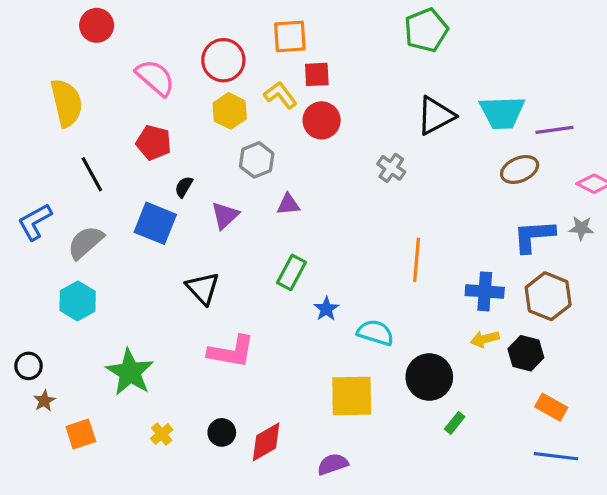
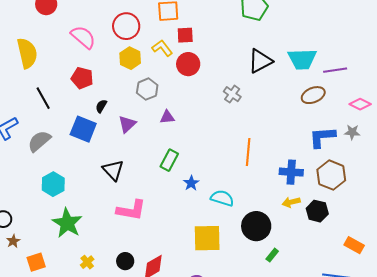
cyan hexagon: (78, 301) -> (53, 184), moved
orange rectangle: (551, 407) -> (354, 245), moved

